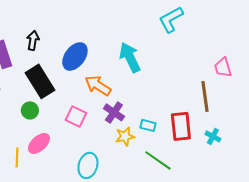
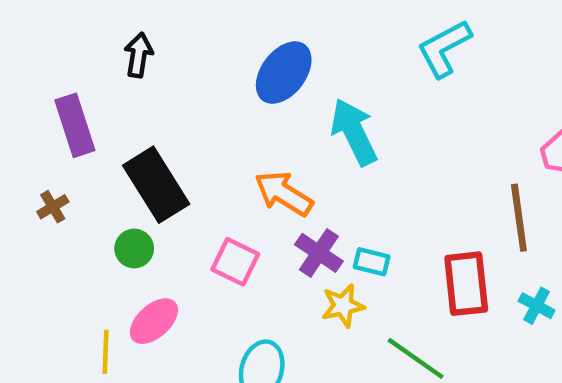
black arrow: (33, 40) -> (139, 55), moved
blue ellipse: (75, 56) -> (284, 73), moved
cyan rectangle: (148, 125) -> (372, 262), moved

